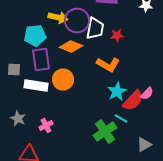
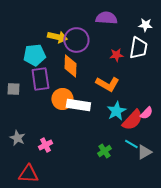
white trapezoid: (95, 28) -> (138, 48), moved
orange diamond: (71, 46) -> (70, 66), turned 70
white rectangle: (36, 86) -> (78, 105), moved
cyan line: (121, 118) -> (131, 144), moved
green cross: (105, 132) -> (104, 151), size x0.6
gray triangle: (144, 144) -> (144, 152), moved

